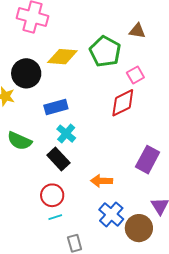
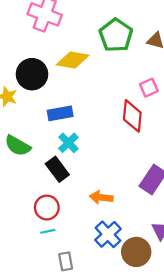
green pentagon: (105, 52) -> (116, 35), moved
red diamond: (123, 103) -> (132, 116), turned -64

